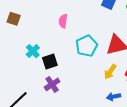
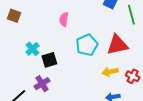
yellow arrow: (110, 72) -> (110, 72), turned 42
purple cross: (52, 84) -> (42, 84), moved

